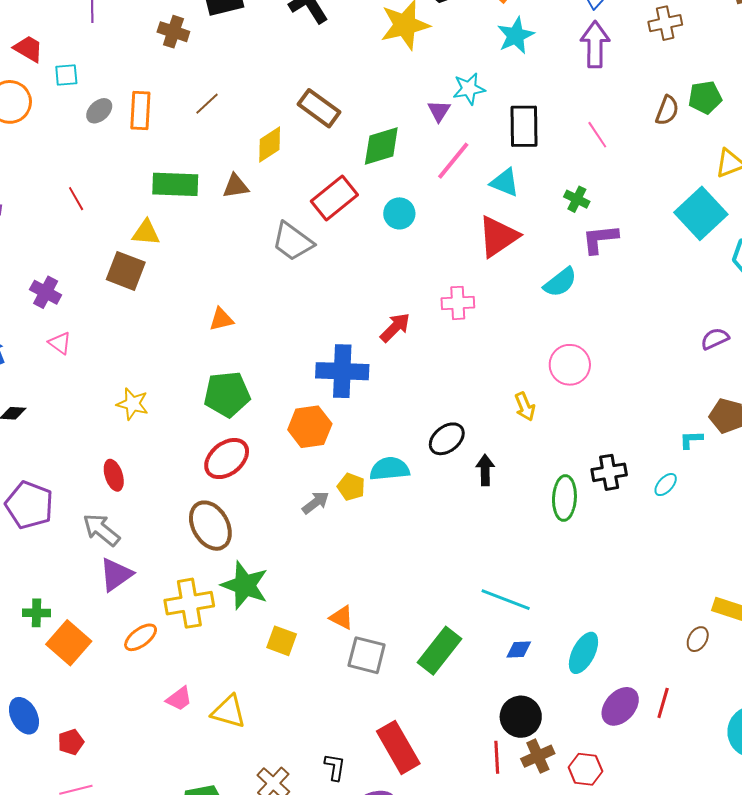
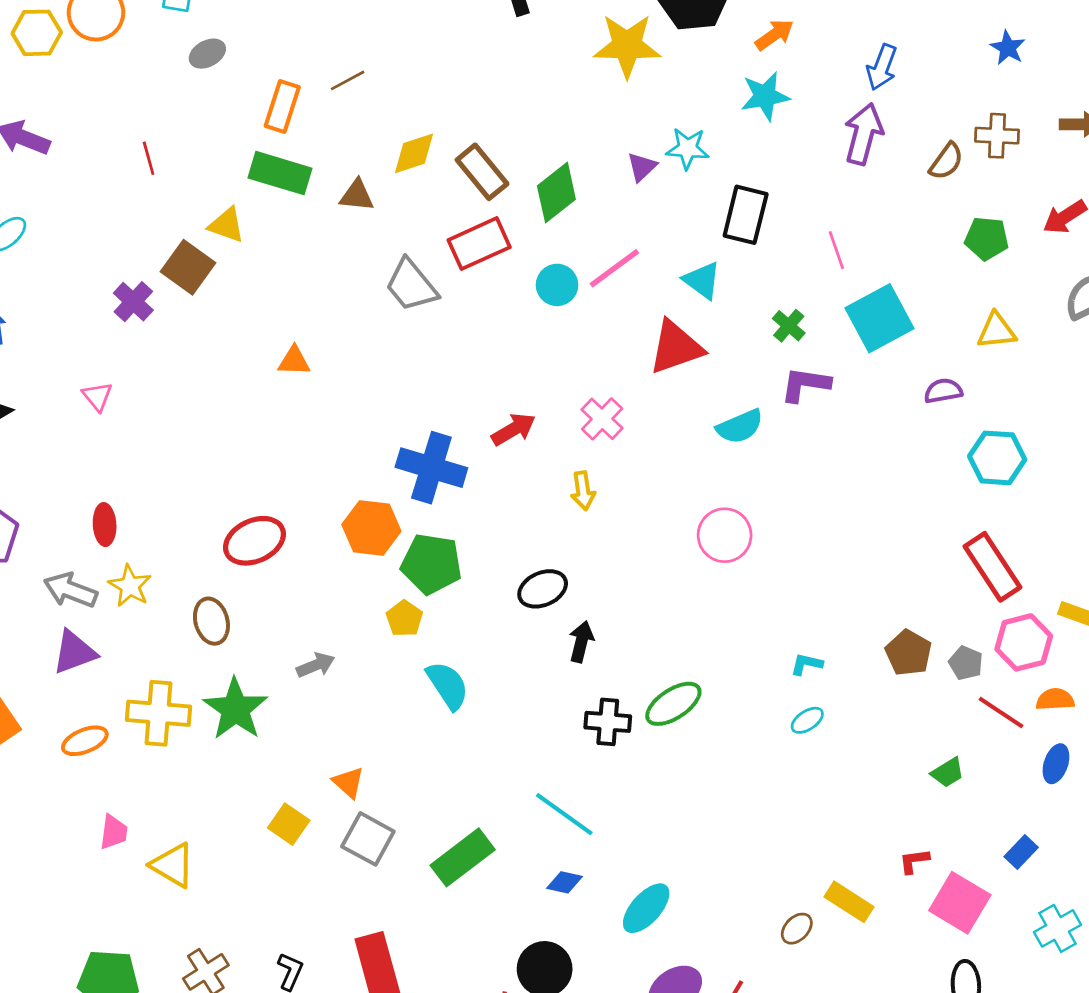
brown cross: (665, 23) -> (997, 136), moved
brown rectangle: (319, 108) -> (482, 172), moved
brown semicircle: (667, 110) -> (946, 161), moved
orange rectangle: (140, 111) -> (282, 106), moved
green diamond: (381, 146) -> (556, 193), turned -36
pink line: (453, 161) -> (614, 268), moved
cyan square: (701, 213) -> (879, 318), moved
purple cross: (46, 292) -> (133, 302), moved
pink cross: (458, 303) -> (602, 419), turned 32
purple semicircle: (715, 339) -> (943, 391), moved
pink triangle: (60, 343) -> (97, 396), moved
green pentagon: (227, 394) -> (431, 564), moved
yellow star: (133, 404) -> (130, 586), moved
yellow arrow: (525, 407) -> (583, 491), moved
cyan L-shape: (691, 440) -> (807, 664), moved
cyan semicircle: (390, 469) -> (448, 685), moved, turned 48
black cross: (609, 472) -> (608, 722), moved
green ellipse: (564, 498) -> (673, 704), turned 39
gray arrow: (316, 503) -> (316, 665), moved
brown ellipse: (210, 526) -> (211, 621), size x0.7
gray arrow: (101, 530) -> (70, 590), turned -33
yellow square: (282, 641) -> (289, 824), moved
pink trapezoid: (179, 699) -> (114, 832), turned -60

